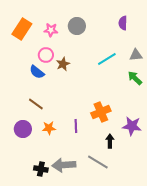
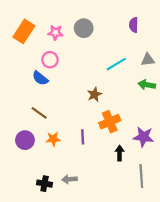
brown star: (63, 64) -> (95, 94), moved
green arrow: (135, 78) -> (147, 85), turned -35
gray line: (98, 162) -> (141, 176), moved, turned 55
gray arrow: (64, 165) -> (70, 179), size x0.6

